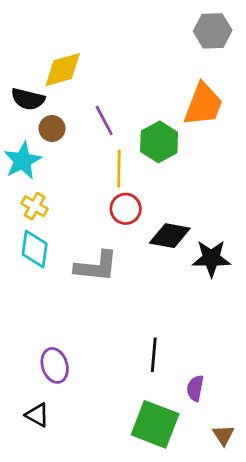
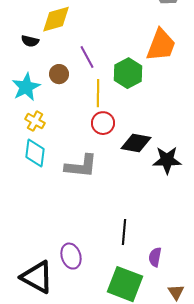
black semicircle: (28, 99) -> (30, 41), size x0.7
brown circle: (52, 129) -> (59, 74), moved
purple ellipse: (55, 365) -> (71, 256), moved
black triangle: (37, 415) -> (37, 277), size x1.8

